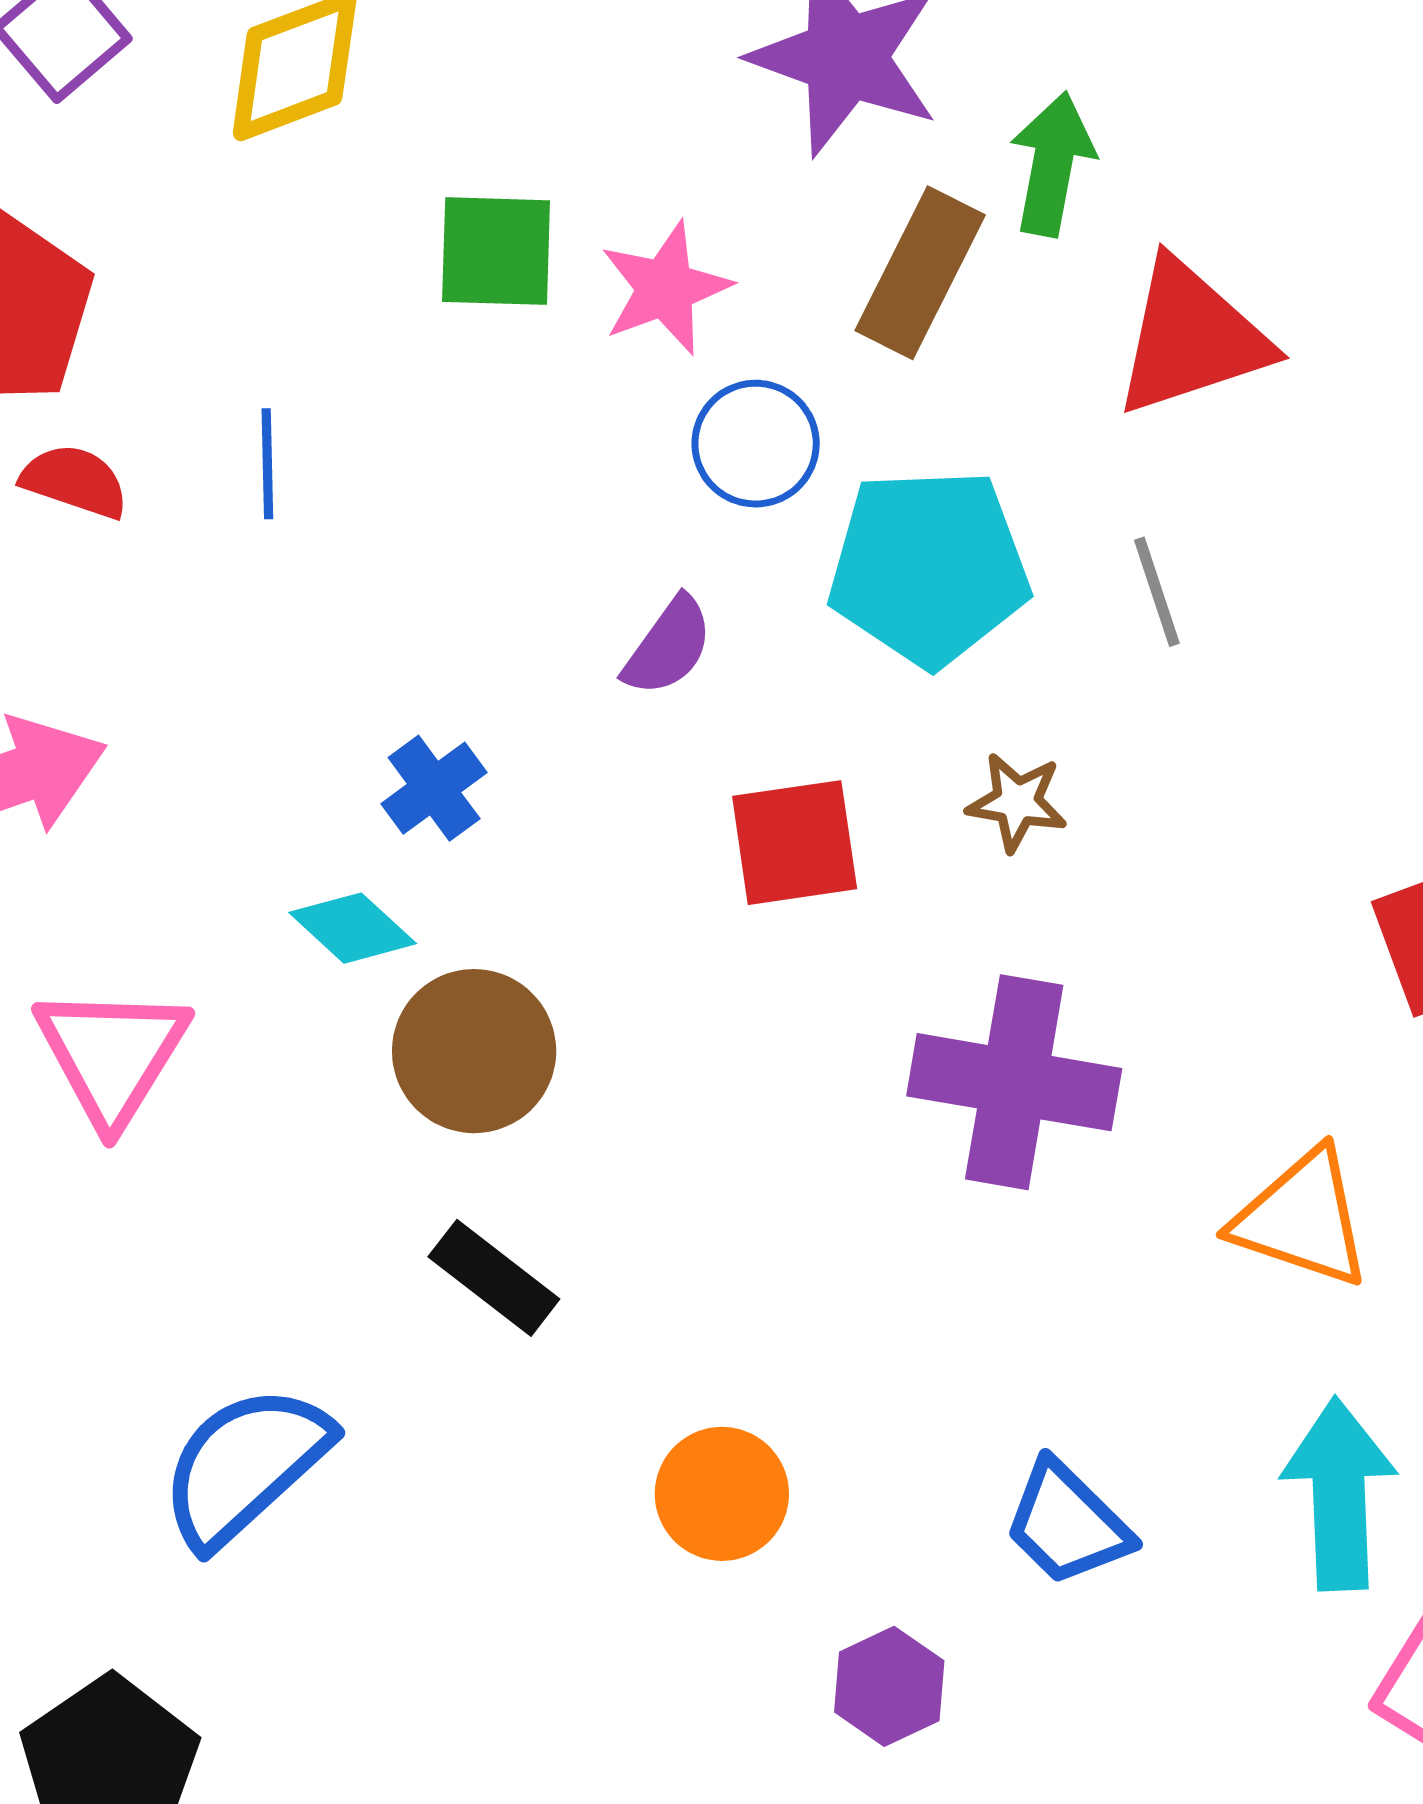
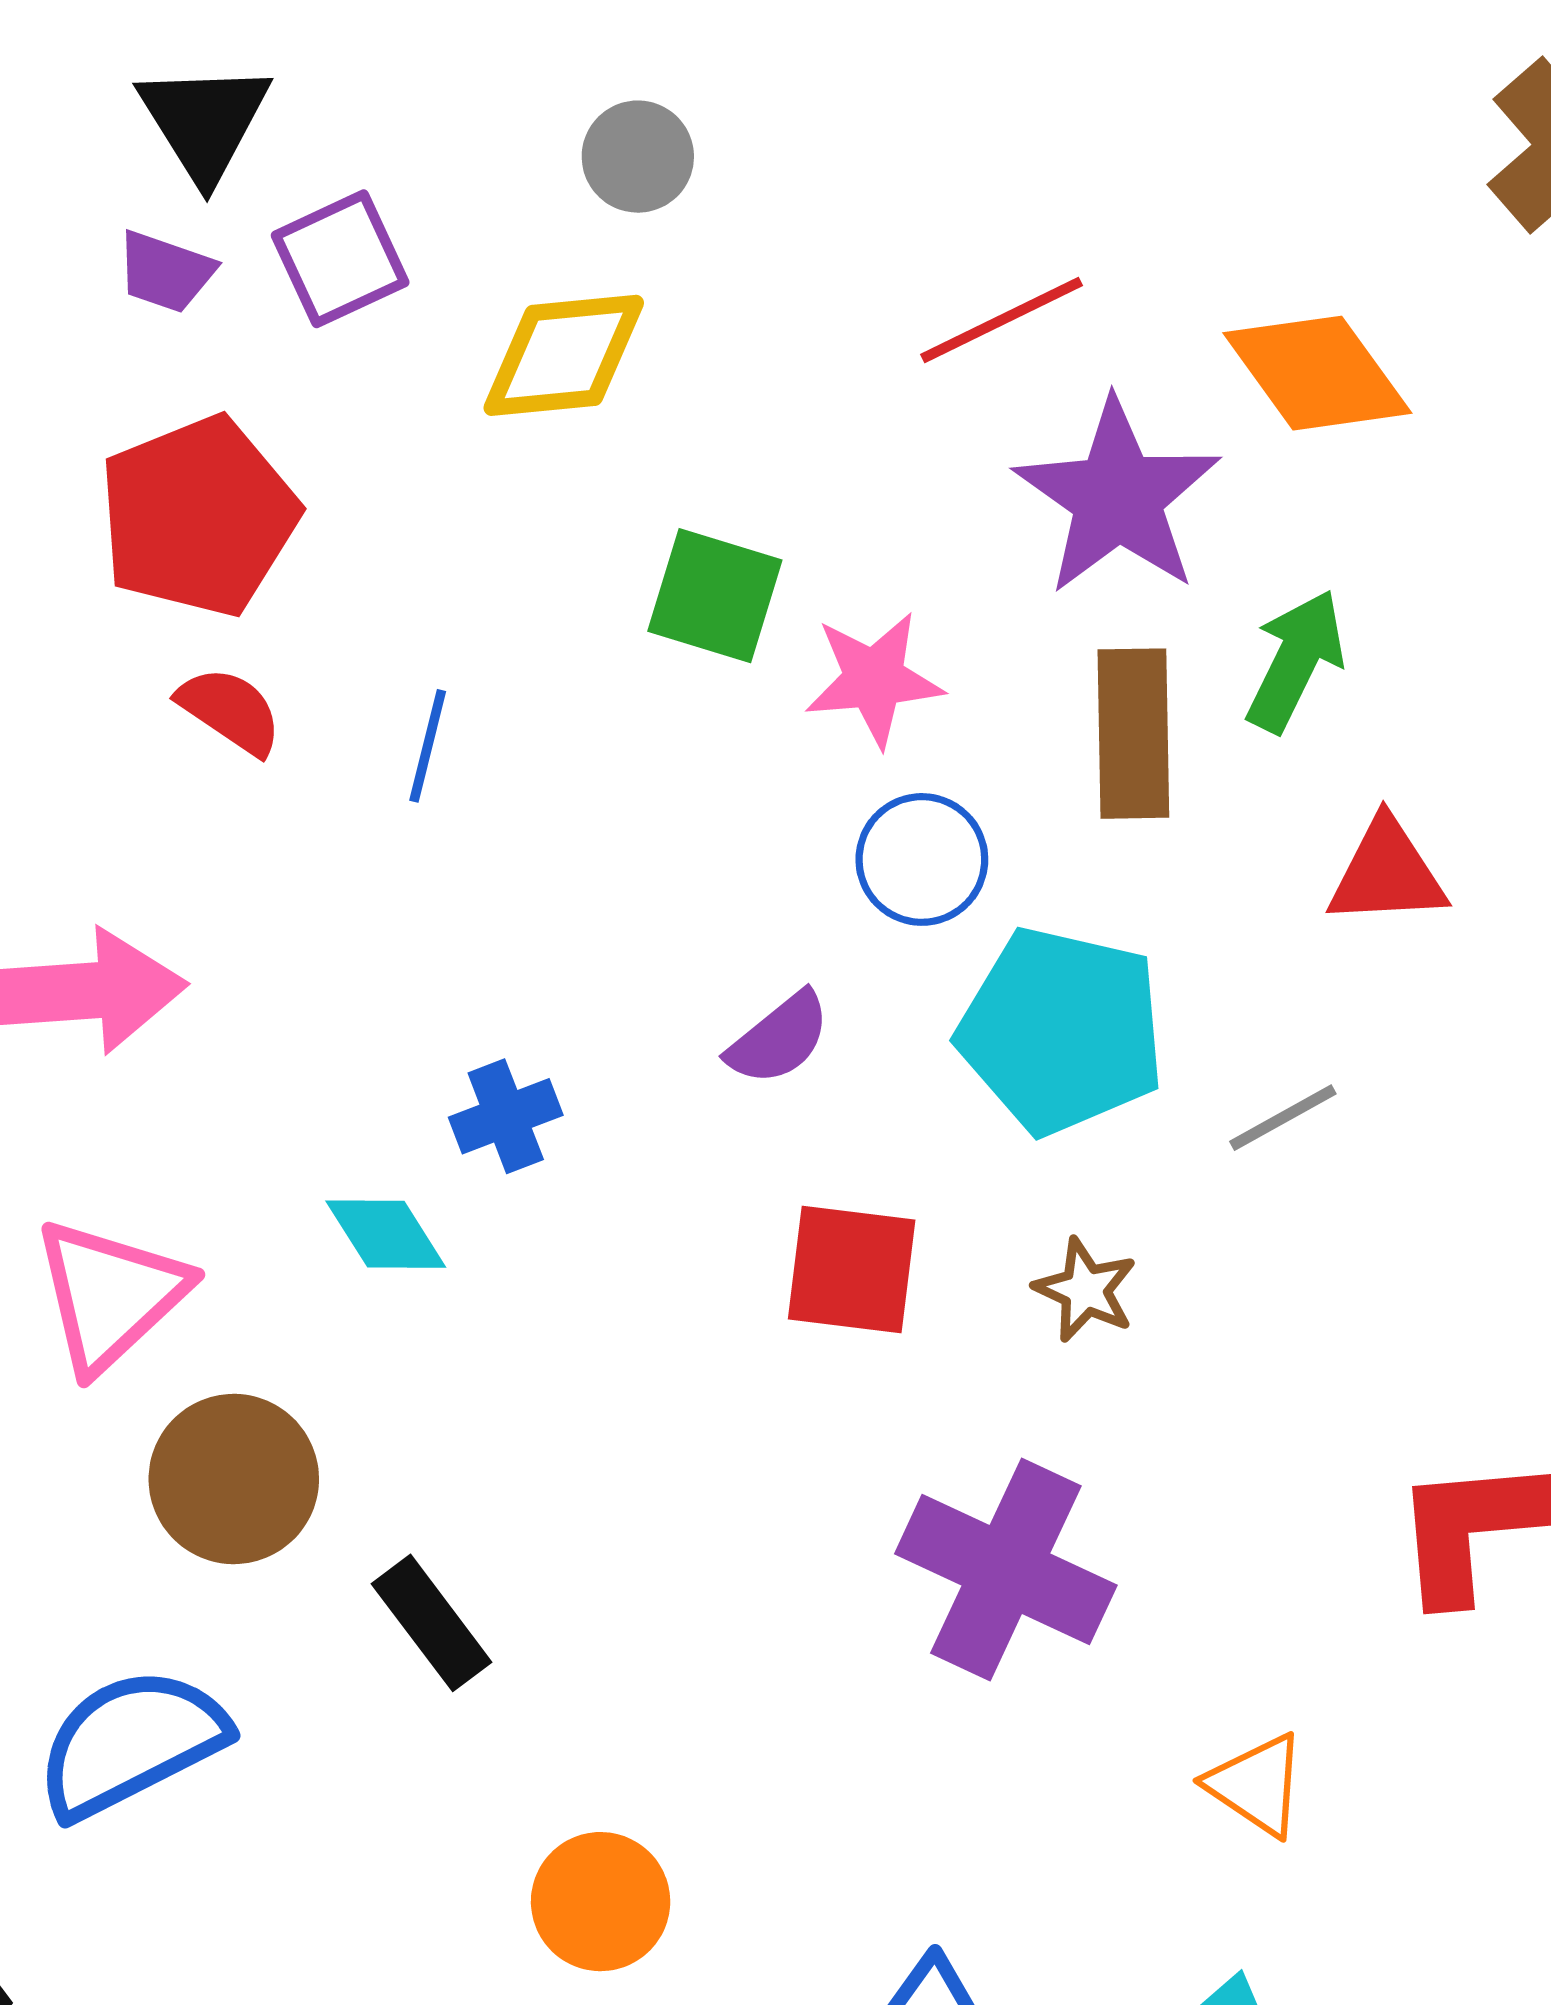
brown rectangle: (920, 273) -> (1133, 734), turned -43
red triangle: (1191, 338) -> (1387, 873), size x0.7
gray line: (1157, 592) -> (1283, 1118), turned 64
brown circle: (474, 1051) -> (234, 1479), moved
orange triangle: (1302, 1218) -> (1257, 1785), size x0.7

